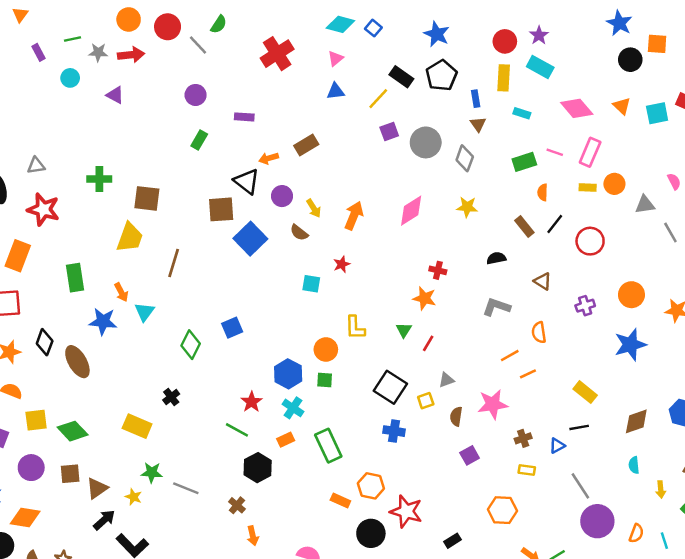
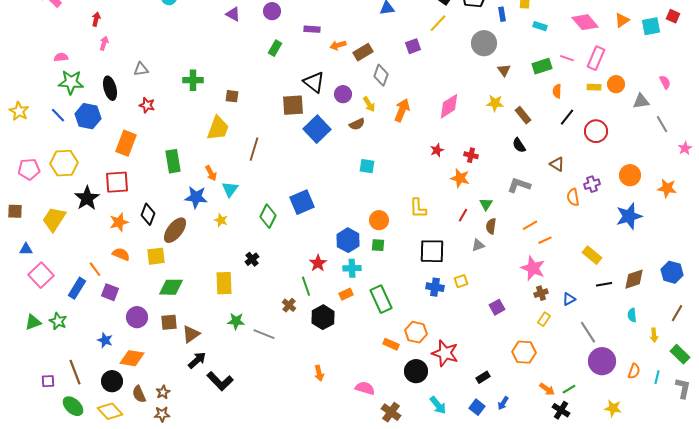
purple triangle: (115, 95) -> (233, 14), moved
yellow line: (378, 99) -> (438, 23), moved
orange triangle: (622, 106) -> (622, 20), turned 42
brown triangle: (478, 124) -> (504, 70), moved
purple square: (389, 132) -> (413, 46), moved
gray circle: (426, 142) -> (484, 43), moved
orange arrow: (269, 158) -> (338, 45), moved
gray diamond: (465, 158) -> (381, 75), moved
brown square: (147, 198) -> (232, 96), size x0.6
red star: (43, 209) -> (147, 105), size x0.6
brown rectangle: (524, 226) -> (523, 115), moved
brown semicircle: (299, 233) -> (357, 124), turned -63
black semicircle: (496, 258) -> (519, 145), turned -112
red star: (342, 264) -> (437, 150), moved
blue square: (232, 328) -> (302, 202), size x1.4
yellow L-shape: (355, 328) -> (418, 208), moved
green triangle: (404, 330) -> (486, 204), moved
orange semicircle: (539, 332) -> (573, 197), moved
brown ellipse: (77, 362) -> (175, 230), turned 68
black square: (390, 387) -> (432, 251), turned -32
yellow square: (426, 401) -> (461, 281), moved
pink star: (493, 404) -> (533, 268), moved, turned 30
cyan cross: (293, 408) -> (352, 268), turned -36
brown semicircle: (456, 416) -> (491, 226), moved
yellow square: (36, 420) -> (156, 256), moved
yellow rectangle: (137, 426) -> (224, 283), turned 65
black line: (579, 427) -> (604, 284), moved
green line: (237, 430) -> (306, 286), turned 42
green diamond: (73, 431) -> (171, 287), turned -45
yellow rectangle: (527, 470) -> (544, 319), turned -64
yellow star: (133, 497) -> (221, 220), moved
brown cross: (237, 505) -> (289, 305), moved
cyan line: (664, 541) -> (657, 377), turned 32

